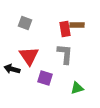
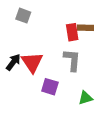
gray square: (25, 23) -> (23, 16), moved
black arrow: (12, 69) -> (13, 62), moved, turned 112

